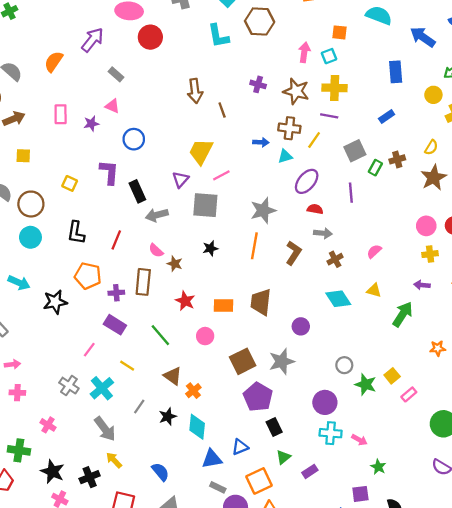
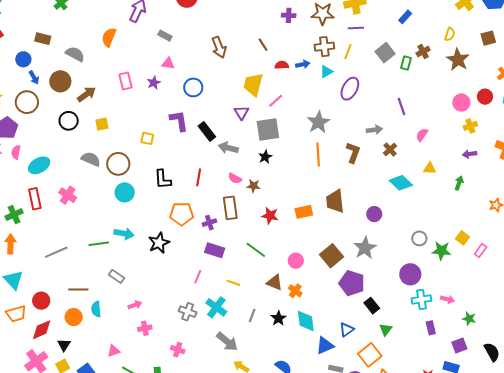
brown arrow: (195, 91) -> (219, 47), moved
purple line: (351, 193) -> (402, 106), moved
red semicircle: (315, 209) -> (282, 65), moved
gray arrow: (157, 215) -> (228, 148), turned 42
black star: (210, 248) -> (265, 157), moved
green arrow: (403, 314) -> (459, 183), size x0.6
pink circle: (205, 336) -> (296, 261), moved
purple rectangle: (310, 471) -> (431, 328), moved, turned -56

